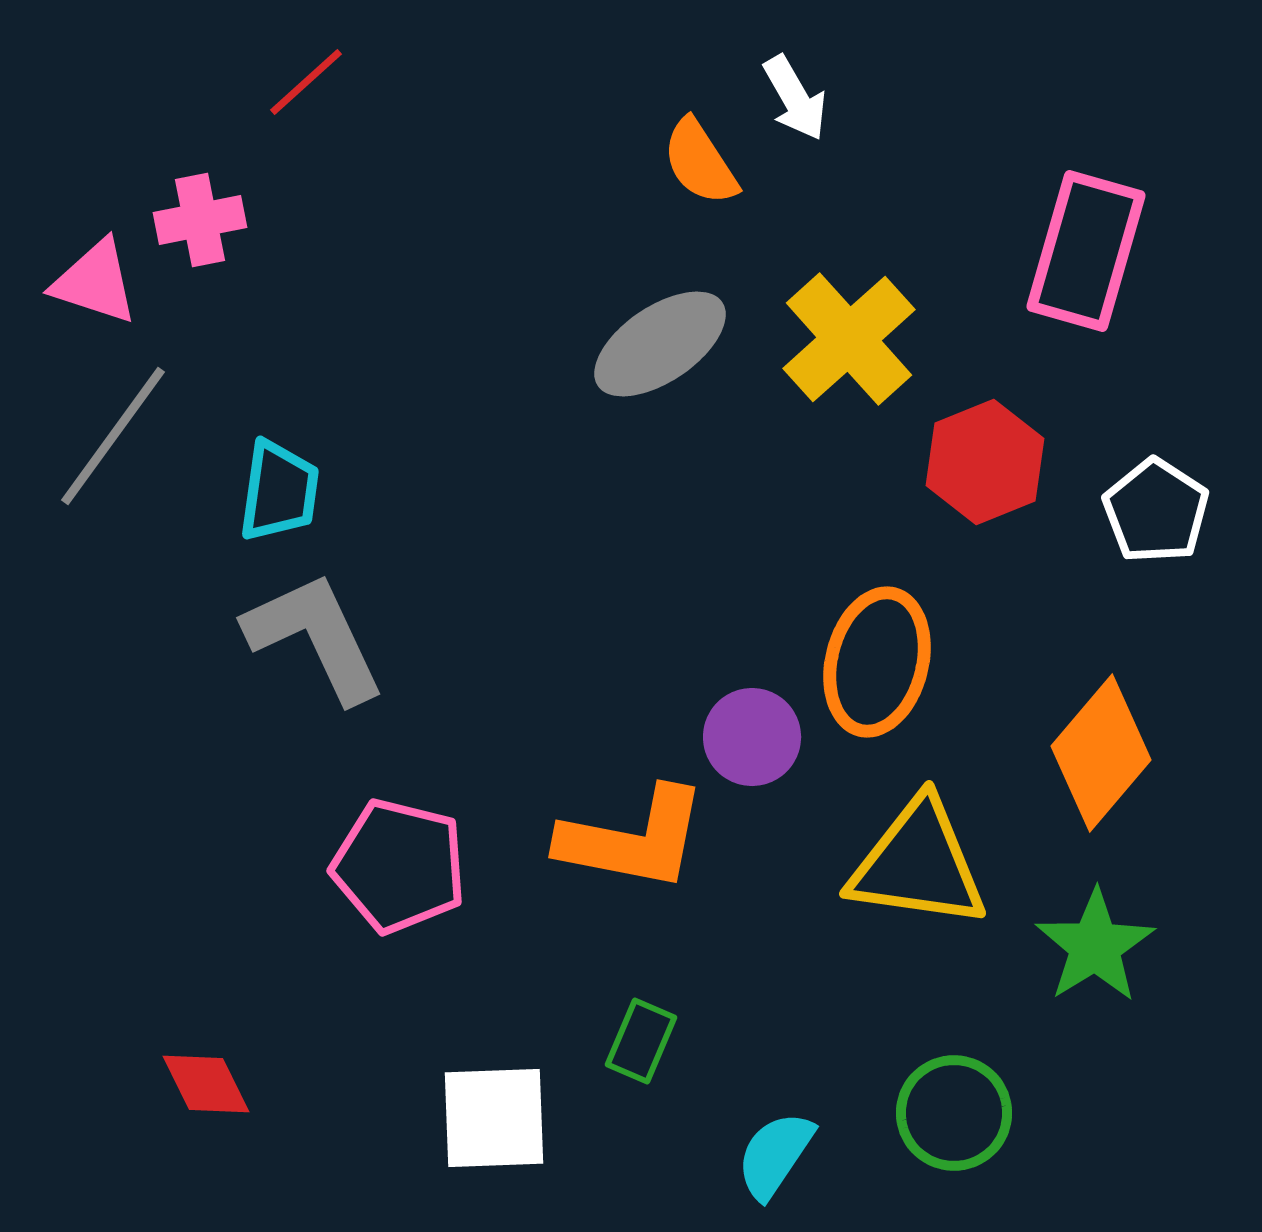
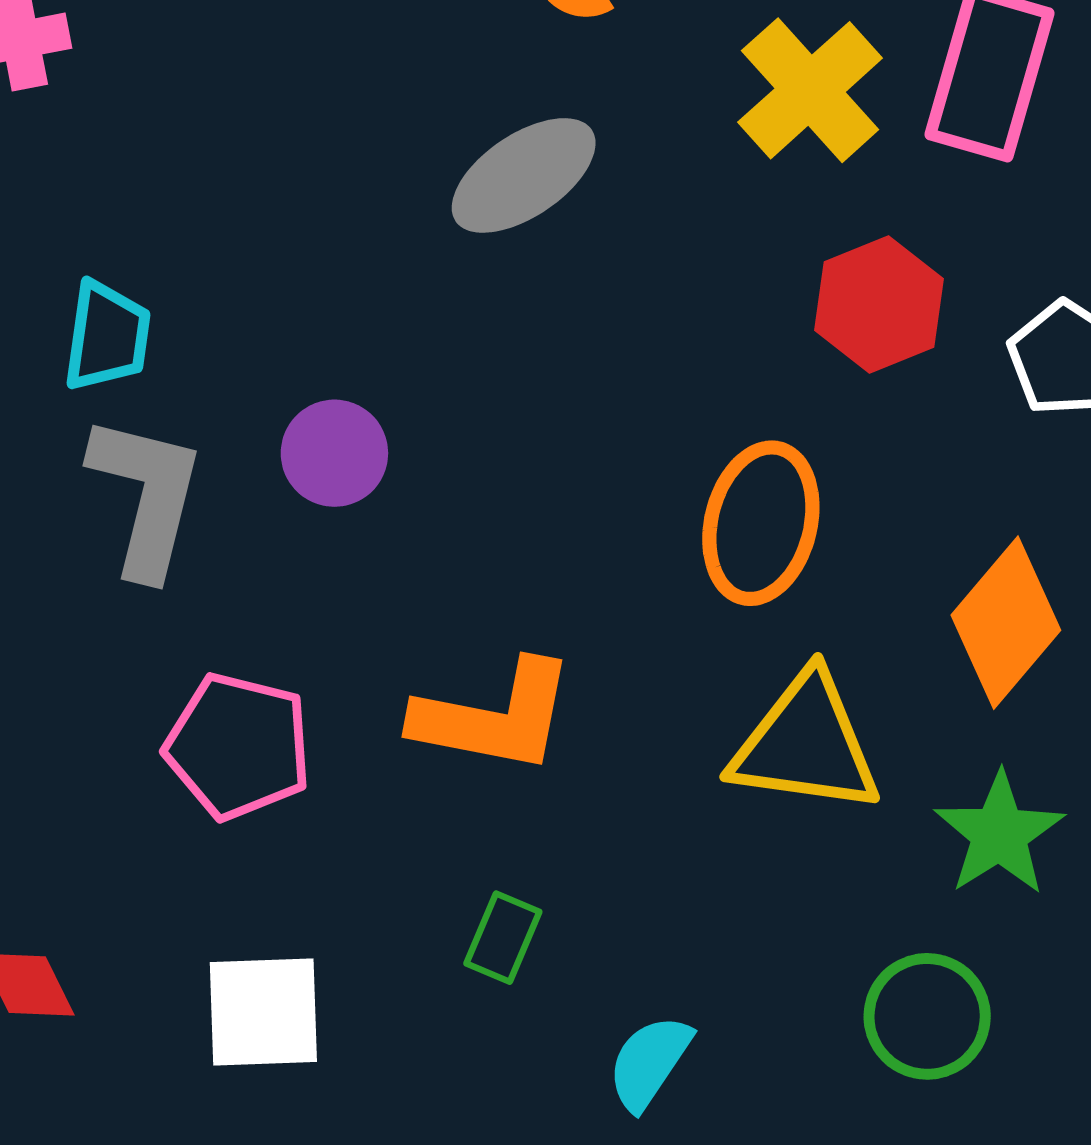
yellow cross: (849, 339) -> (810, 90), moved
gray L-shape: (315, 637) -> (146, 496), turned 39
purple circle: (752, 737) -> (334, 453), moved
green circle: (954, 1113) -> (927, 1016), moved
white square: (494, 1118) -> (263, 1012), moved

